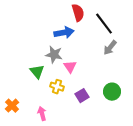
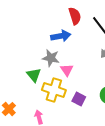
yellow cross: (57, 87) -> (54, 90), size x1.6
purple square: (82, 96) -> (79, 99), turned -32

